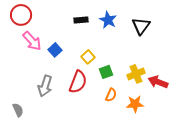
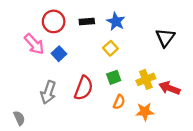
red circle: (21, 15) -> (54, 21), moved
black triangle: (141, 26) -> (165, 38), moved
yellow square: (88, 57) -> (110, 48), moved

